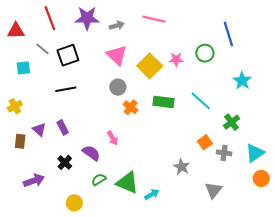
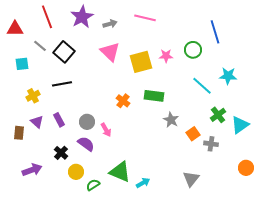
purple star: (87, 18) -> (82, 17), turned -30
black square: (68, 55) -> (64, 52), turned -30
yellow square: (150, 66) -> (141, 62), turned 30
cyan star: (242, 81) -> (228, 76), turned -30
gray circle: (118, 87) -> (87, 122), moved
cyan line: (201, 101) -> (202, 86), moved
yellow cross: (15, 106) -> (33, 96), moved
cyan triangle: (255, 153) -> (240, 125), moved
gray star: (182, 167) -> (171, 120), moved
green semicircle: (99, 179) -> (93, 185), moved
gray triangle: (213, 190) -> (191, 179), moved
yellow circle: (74, 203) -> (76, 172), moved

